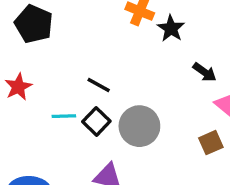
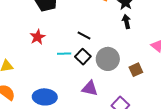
black arrow: (205, 72) -> (127, 22), moved, turned -136
brown square: (211, 143) -> (136, 70), moved

